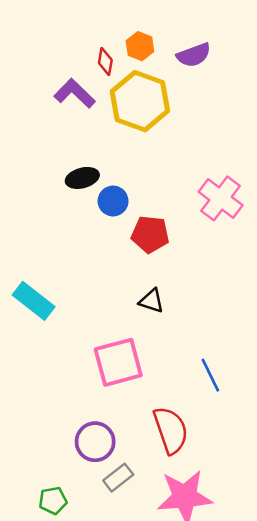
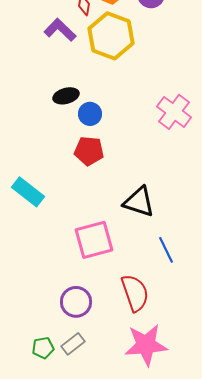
red pentagon: (150, 234) -> (89, 151), moved
black triangle: (151, 301) -> (139, 202), moved, size x1.6
gray rectangle: (118, 478) -> (73, 344), moved

